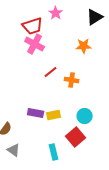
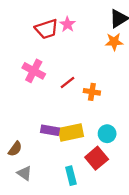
pink star: (56, 13) -> (67, 24), moved
pink cross: (35, 44) -> (34, 71), moved
orange star: (84, 46) -> (114, 42), moved
yellow rectangle: (54, 115) -> (71, 133), size x1.5

